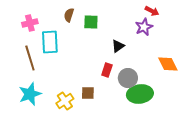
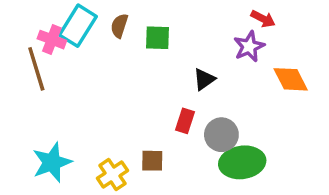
pink cross: (30, 23) -> (52, 40), turned 35
cyan rectangle: (50, 42) -> (78, 26), moved, turned 35
brown line: (30, 58) -> (36, 69), moved
orange diamond: (168, 64) -> (291, 79), moved

